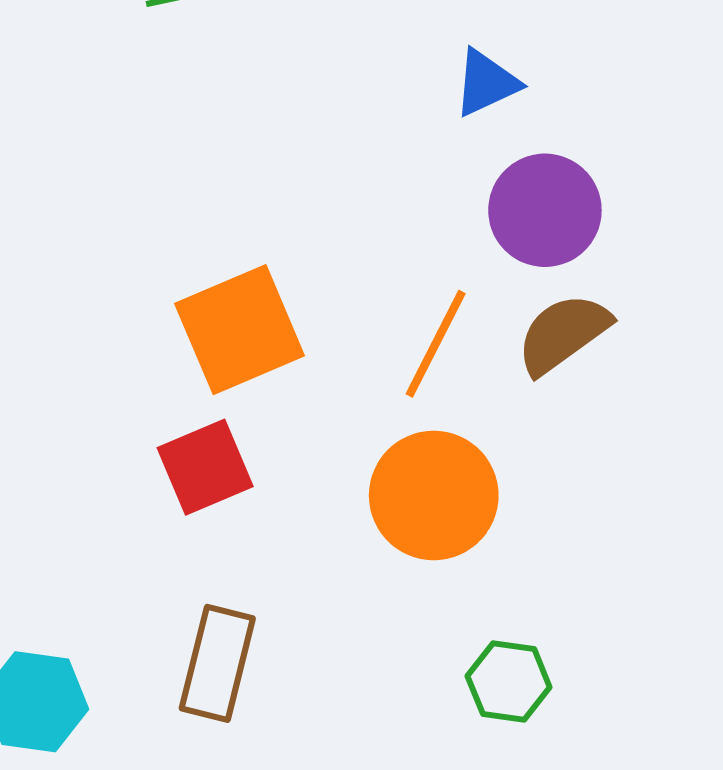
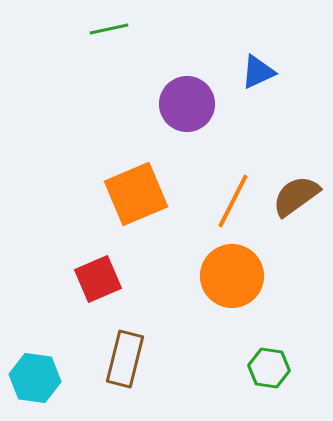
purple circle: (545, 210) -> (187, 104), moved
red square: (205, 467) -> (98, 279), moved

